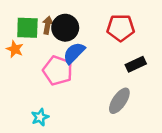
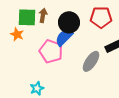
black circle: (65, 28) -> (69, 22), moved
gray ellipse: (119, 101) -> (91, 61), moved

